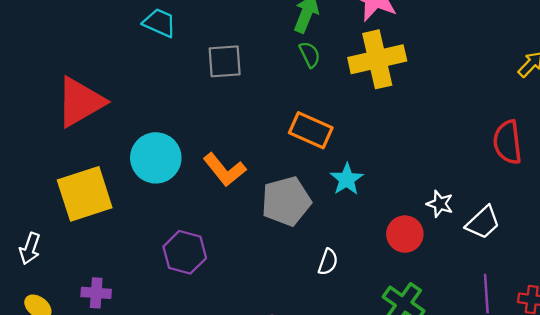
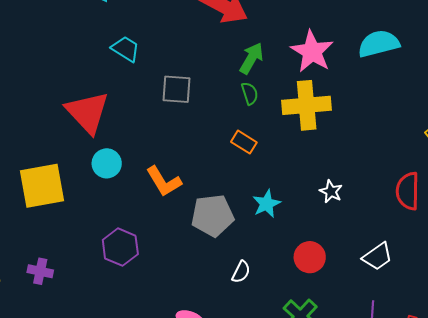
red triangle: (80, 102) -> (88, 112), moved, turned -51
orange rectangle: (311, 130) -> (244, 142), moved, size x0.7
cyan circle: (156, 158) -> (107, 163), size x0.7
white star: (440, 204) -> (331, 191), moved

